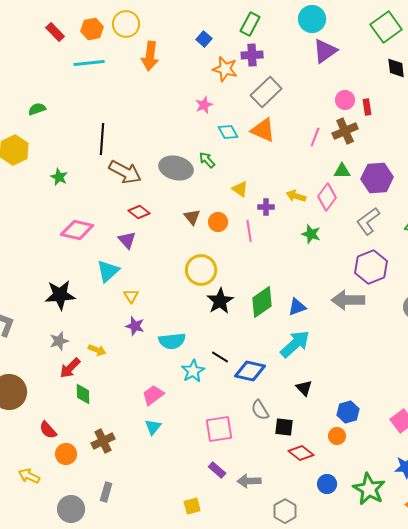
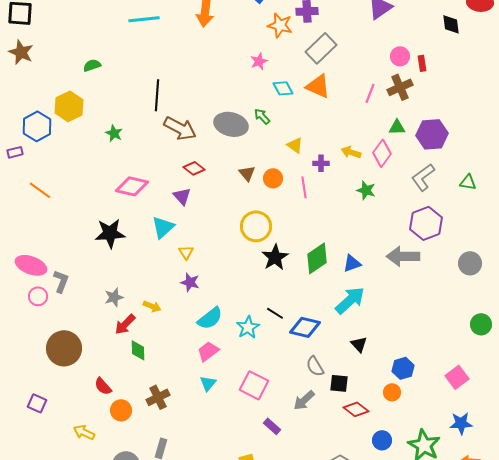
black star: (60, 295) -> (110, 233), moved
cyan semicircle: (172, 341) -> (210, 318), moved, turned -32
pink square: (219, 429) -> (254, 385), moved, turned 36
gray arrow: (249, 481) -> (304, 400), moved, turned -40

